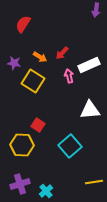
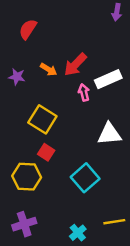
red arrow: (62, 53) -> (75, 65), size x1.5
yellow square: (33, 81) -> (42, 119), moved
cyan cross: (46, 191) -> (78, 233), moved

